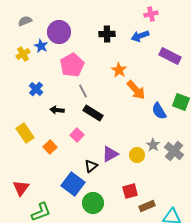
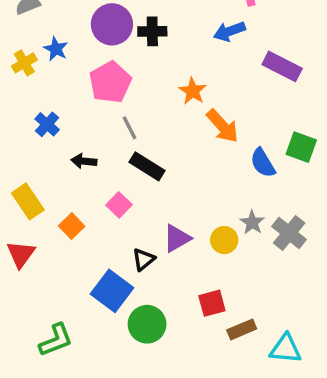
purple circle: (59, 32) -> (112, 24), moved
black cross: (107, 34) -> (152, 31), moved
red triangle: (21, 188) -> (21, 254), moved

